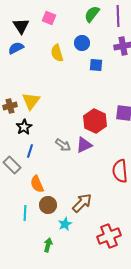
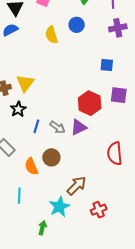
blue square: (96, 65) -> (107, 65), moved
blue line: (30, 151) -> (36, 126), moved
brown circle: (48, 205) -> (51, 157), moved
cyan star: (65, 224) -> (59, 207), size x1.5
red cross: (109, 236) -> (99, 210), moved, size x0.7

